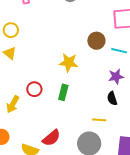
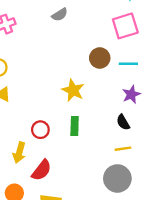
yellow star: (69, 63) -> (73, 90), turned 30
black semicircle: (112, 98) -> (123, 122), moved
red semicircle: (51, 138) -> (42, 170), moved

